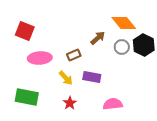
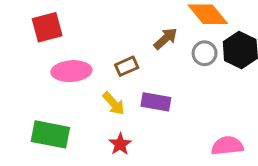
red square: (25, 31) -> (47, 27), turned -36
pink semicircle: (113, 104) -> (227, 146), moved

